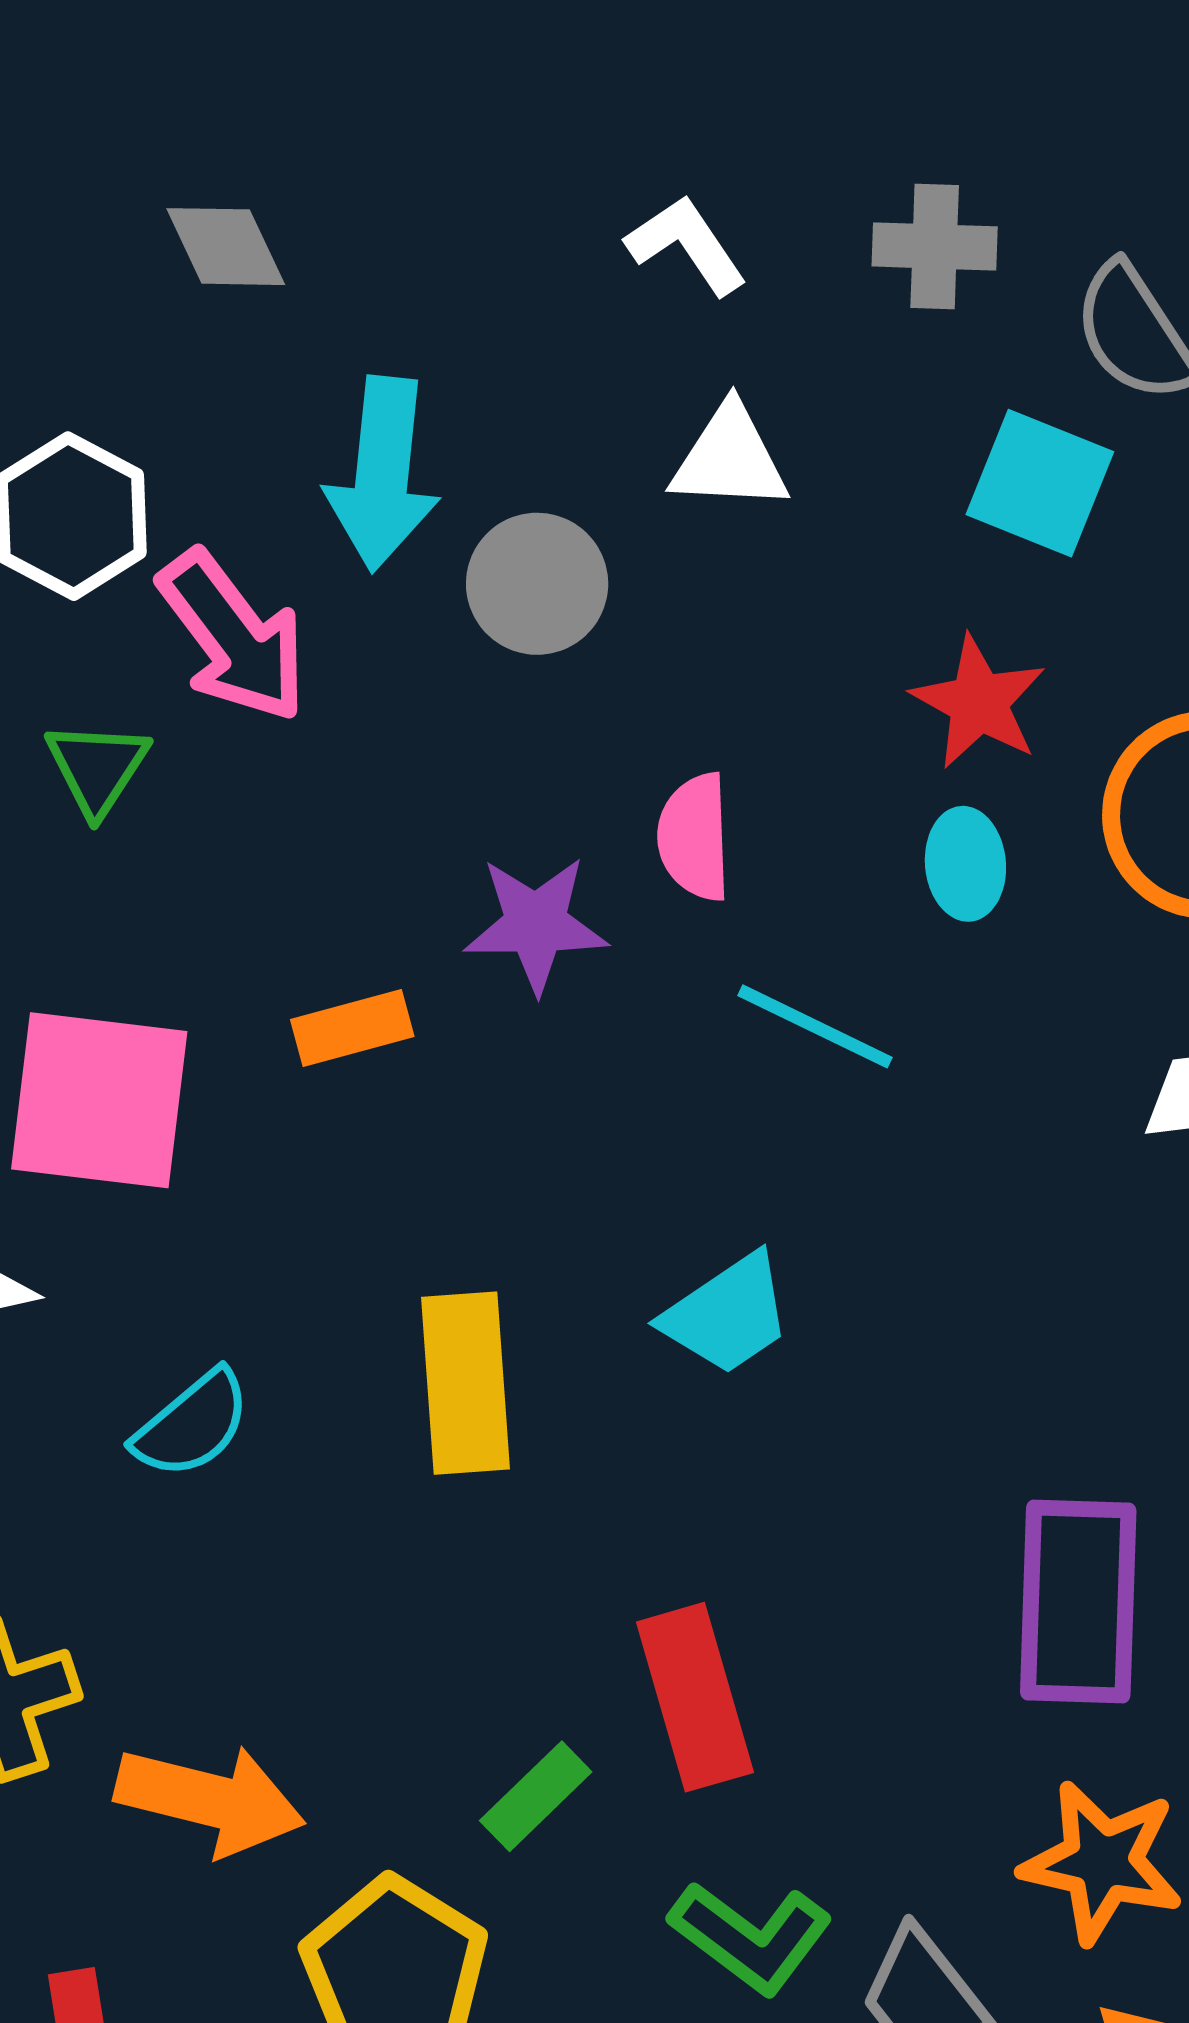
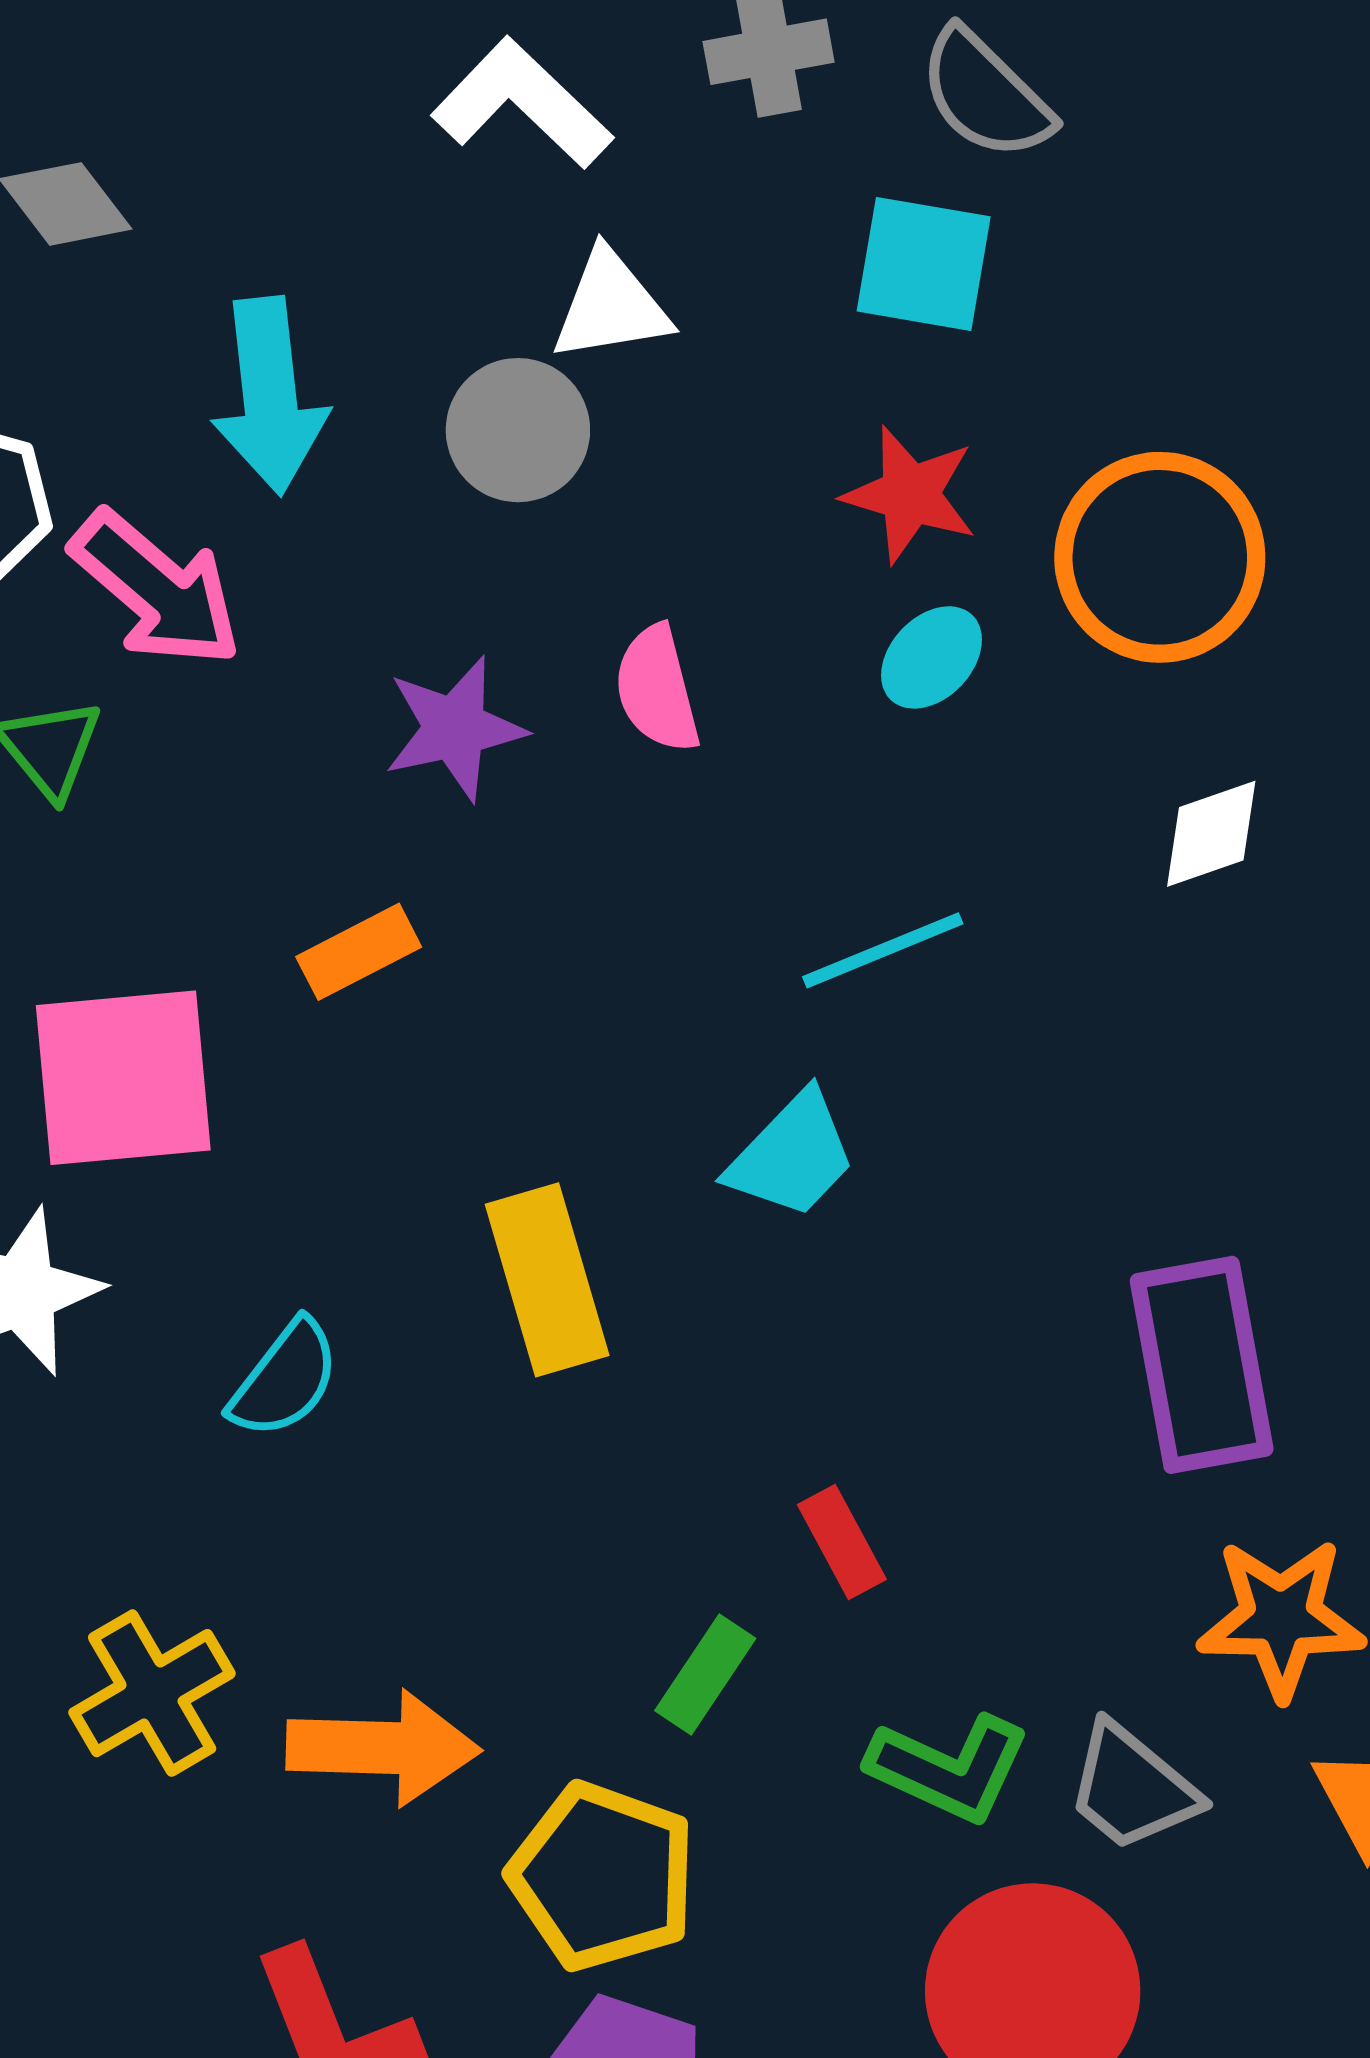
white L-shape: (686, 245) -> (522, 103), size x1.4
gray circle: (537, 584) -> (518, 430), moved
cyan ellipse: (965, 864) -> (932, 657), turned 61
purple star: (536, 924) -> (455, 728), moved
cyan line: (815, 1026) -> (883, 950), moved, turned -36
red rectangle: (695, 1697) -> (842, 1542), size x0.6

